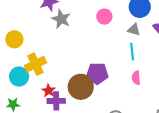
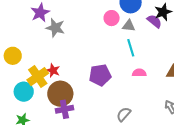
pink circle: (104, 17) -> (112, 18), moved
pink semicircle: (136, 78) -> (139, 73), turned 104
brown circle: (81, 87) -> (60, 94), moved
red star: (49, 91) -> (53, 70), moved

